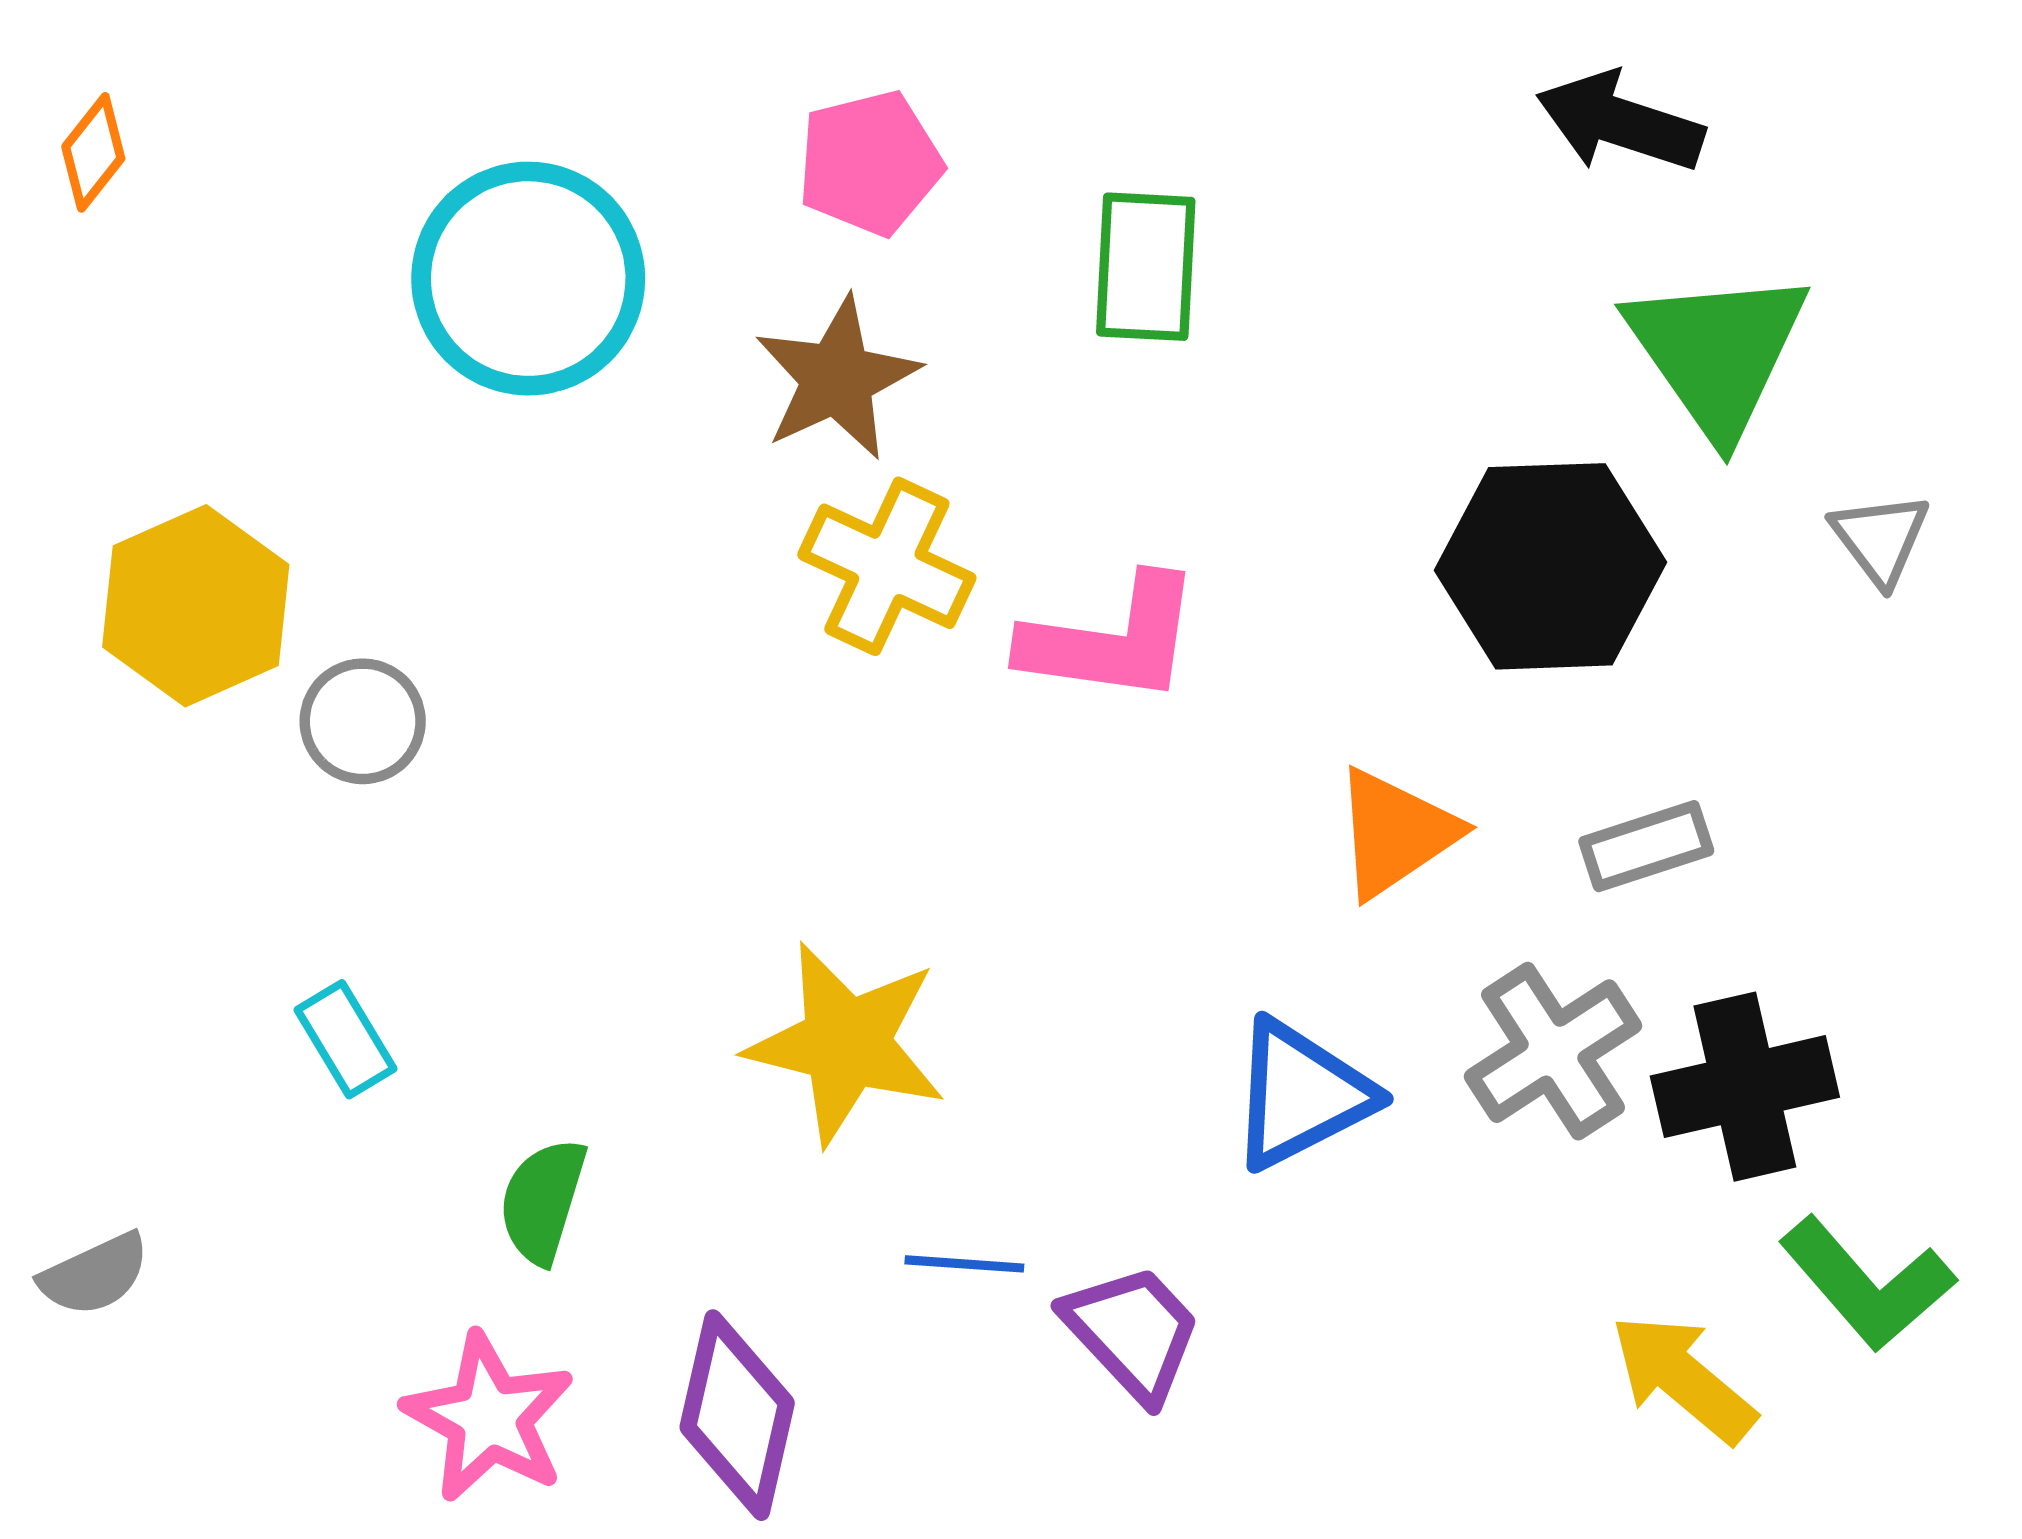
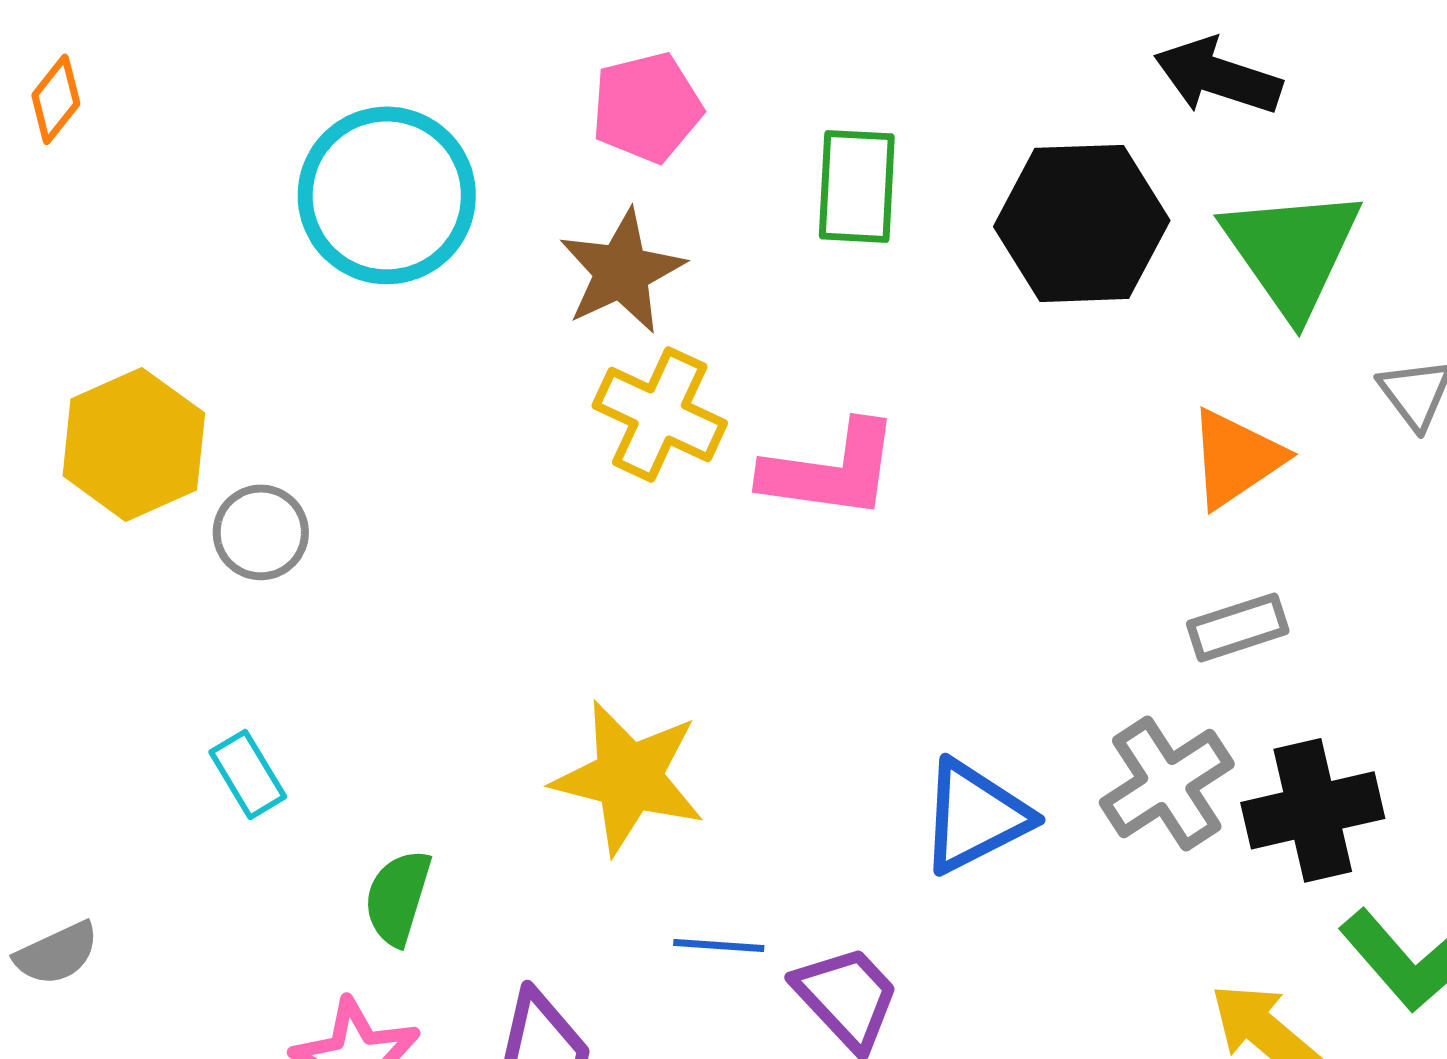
black hexagon: (1550, 566) -> (1082, 223), moved
orange triangle: (1395, 833) -> (1236, 458), moved

